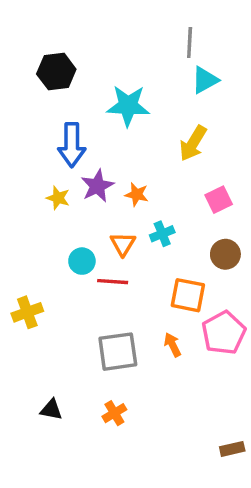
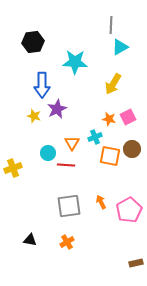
orange star: (137, 194) -> (109, 119), moved
orange square: (188, 295) -> (110, 156), moved
yellow cross: (27, 312) -> (13, 168), moved
pink pentagon: (224, 333) -> (129, 210), moved

